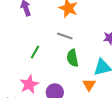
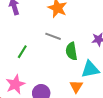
green semicircle: (72, 58) -> (71, 51), moved

